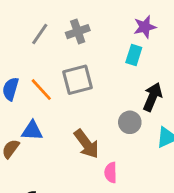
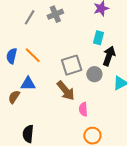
cyan rectangle: (134, 55) -> (98, 38), moved
gray square: (78, 80) -> (72, 65), moved

